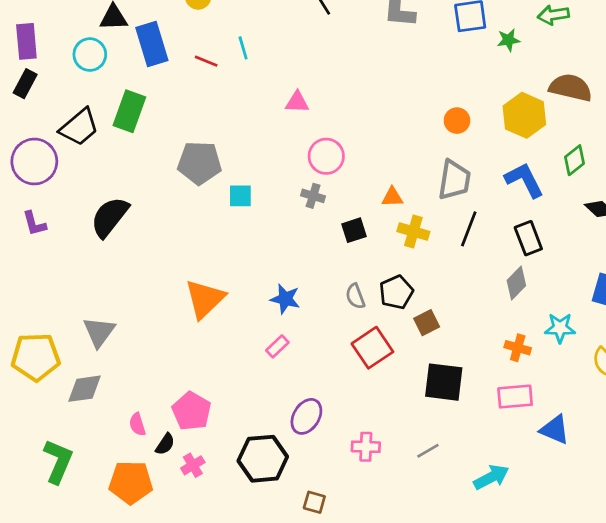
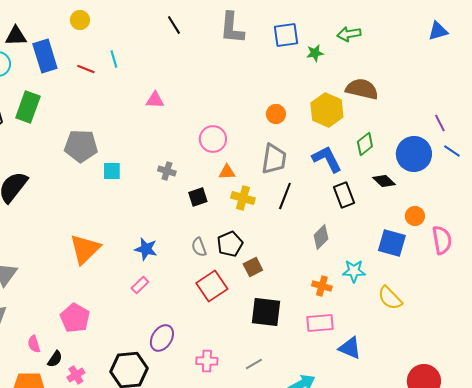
pink circle: (326, 156) -> (213, 139), moved
black rectangle: (528, 238) -> (344, 195), moved
pink pentagon: (192, 411) -> (75, 318), moved

